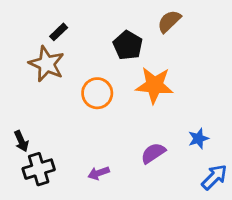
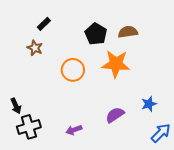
brown semicircle: (169, 21) -> (128, 32), moved, turned 36
brown star: (47, 64) -> (35, 48), size x0.6

